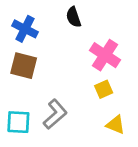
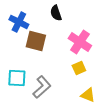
brown square: (24, 66) -> (36, 41), moved
cyan square: (18, 122) -> (17, 78), moved

